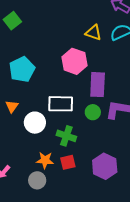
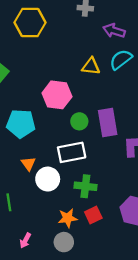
pink hexagon: (74, 61) -> (57, 95), moved
cyan pentagon: (22, 69) -> (21, 124), turned -30
orange triangle: (12, 106) -> (28, 164), moved
green circle: (93, 112) -> (79, 121), moved

